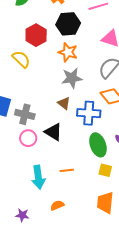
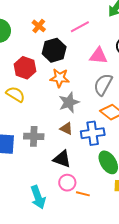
gray cross: (25, 114) -> (34, 136), moved
pink circle: (28, 138) -> (67, 183), moved
orange line: (67, 170) -> (83, 194), turned 32
cyan arrow: (38, 177) -> (38, 197), moved

